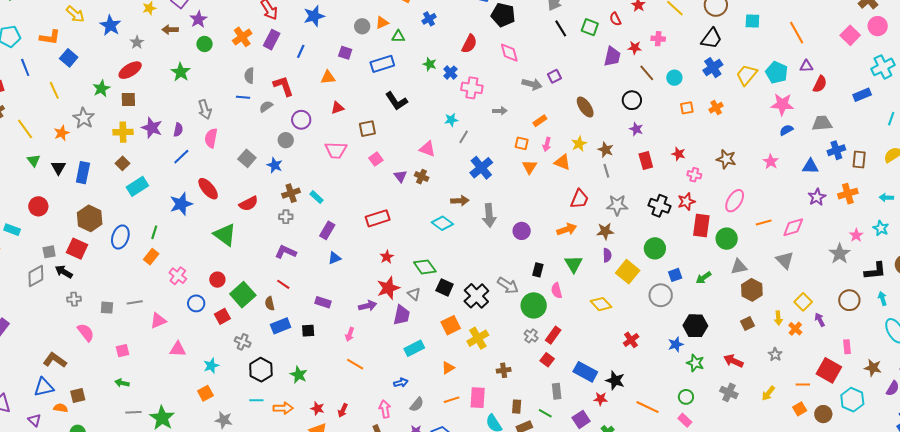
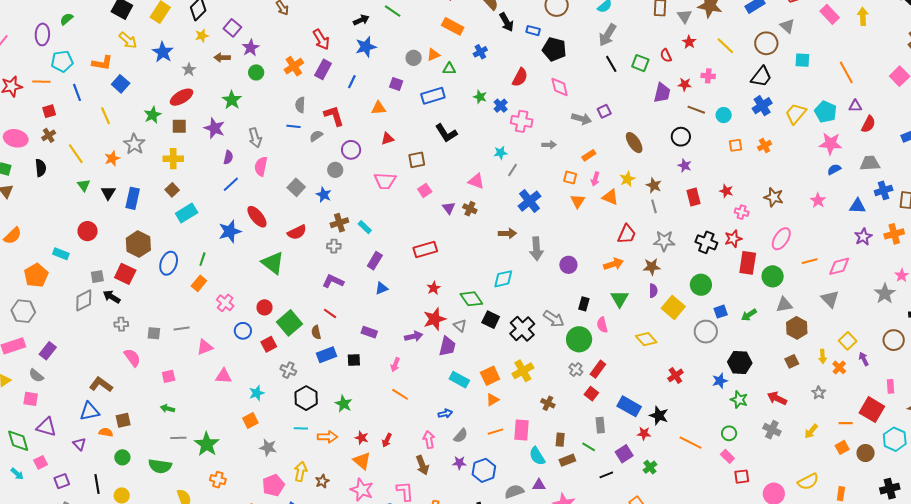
brown line: (647, 73) -> (696, 110), turned -30
purple star: (152, 128) -> (214, 128), moved
cyan diamond: (442, 223) -> (503, 279), moved, turned -50
orange square: (451, 325) -> (490, 376), moved
cyan rectangle: (414, 348) -> (459, 380), turned 54
brown cross: (504, 370) -> (548, 403), turned 32

